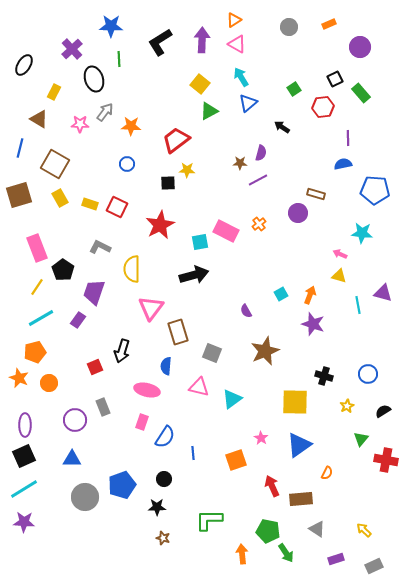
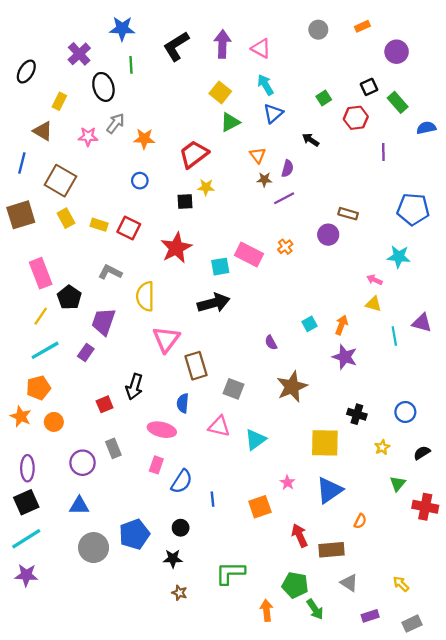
orange triangle: (234, 20) -> (258, 155), moved, turned -35
blue semicircle: (343, 164) -> (426, 128), moved

